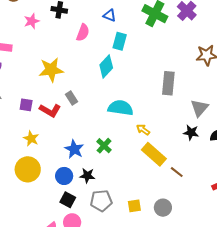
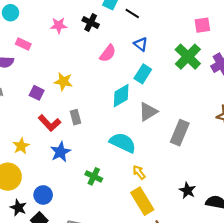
yellow star: (51, 70) -> (63, 82), size x0.7
purple square: (26, 105) -> (37, 93), moved
gray triangle: (199, 108) -> (148, 112), moved
green cross: (104, 146) -> (94, 176), turned -35
blue star: (74, 149) -> (60, 152), moved
black star: (87, 176) -> (18, 208), moved

